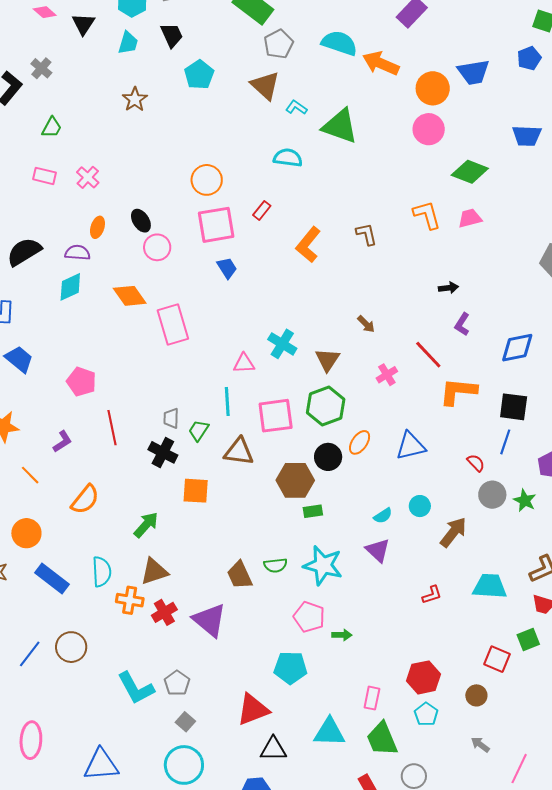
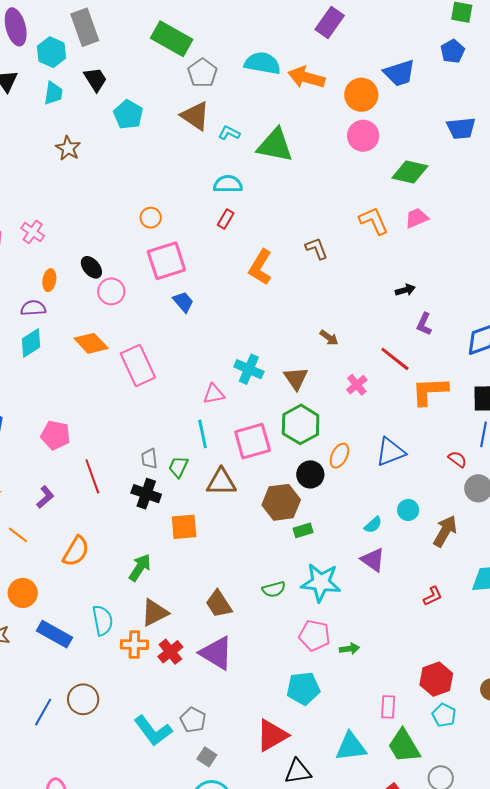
orange circle: (207, 180) -> (151, 218), size x0.7
red rectangle: (262, 210) -> (226, 219), moved
brown trapezoid: (240, 575) -> (219, 604), moved

